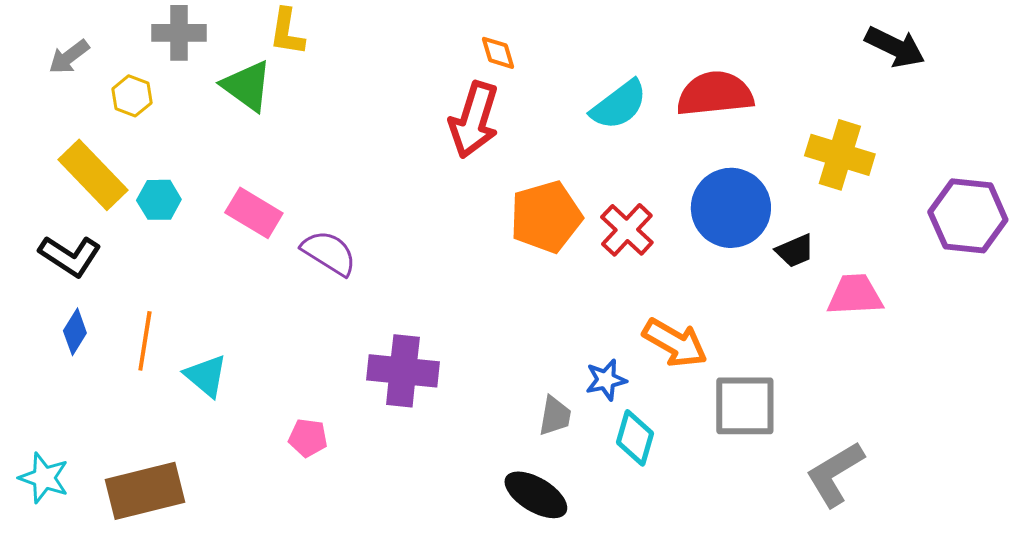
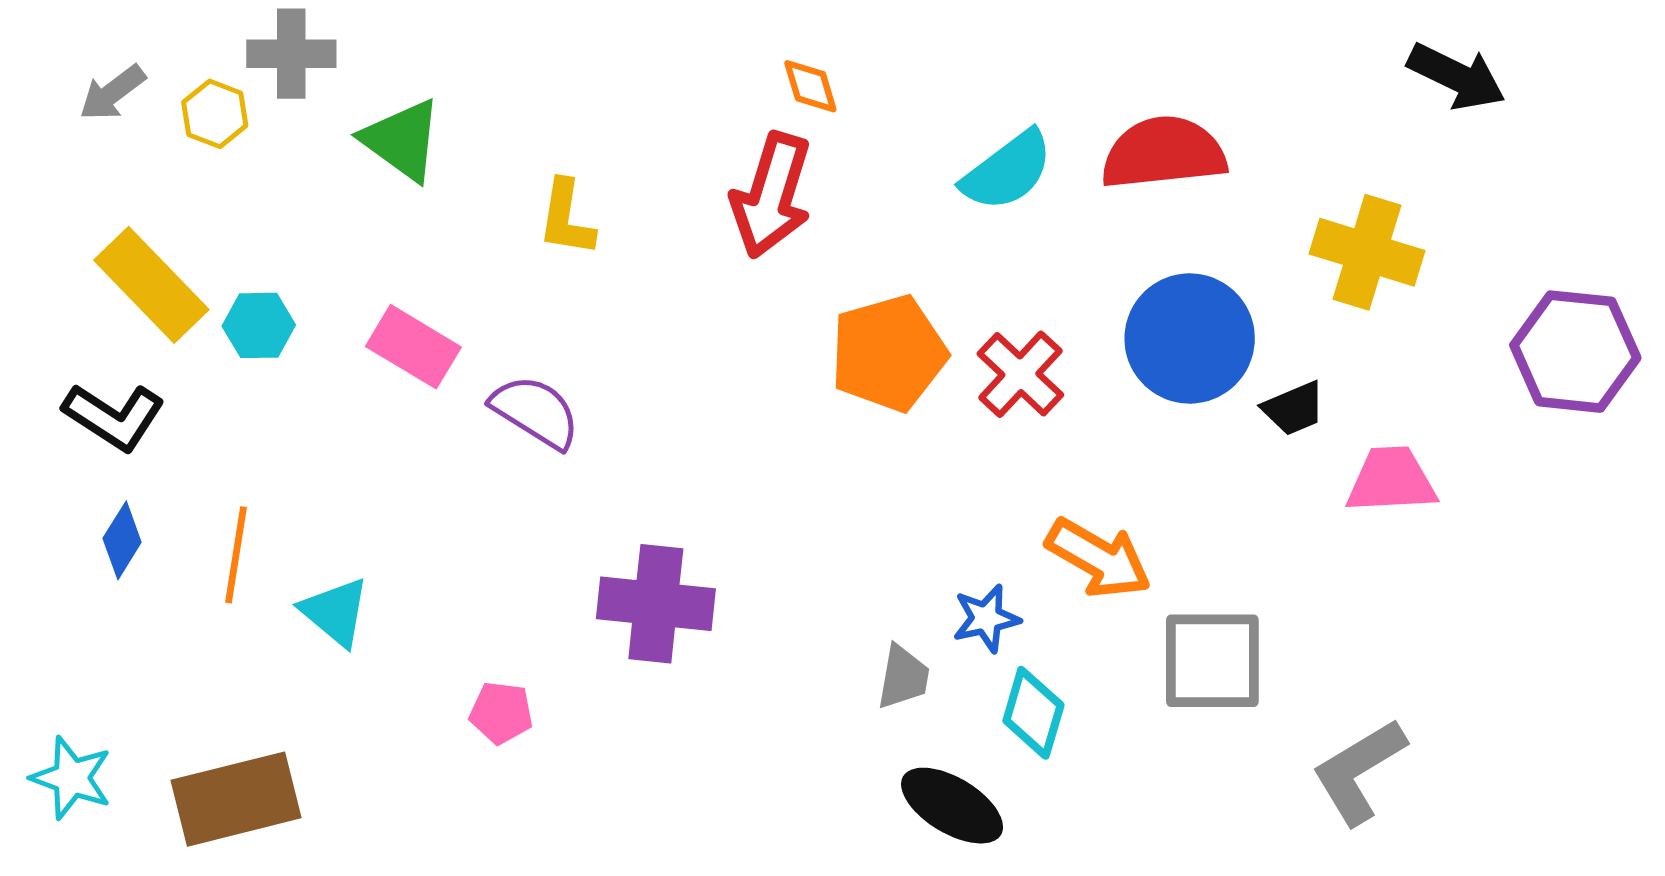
yellow L-shape: (287, 32) -> (566, 218), moved
yellow hexagon: (132, 96) -> (215, 114), moved
black ellipse: (536, 495) -> (952, 806), moved

